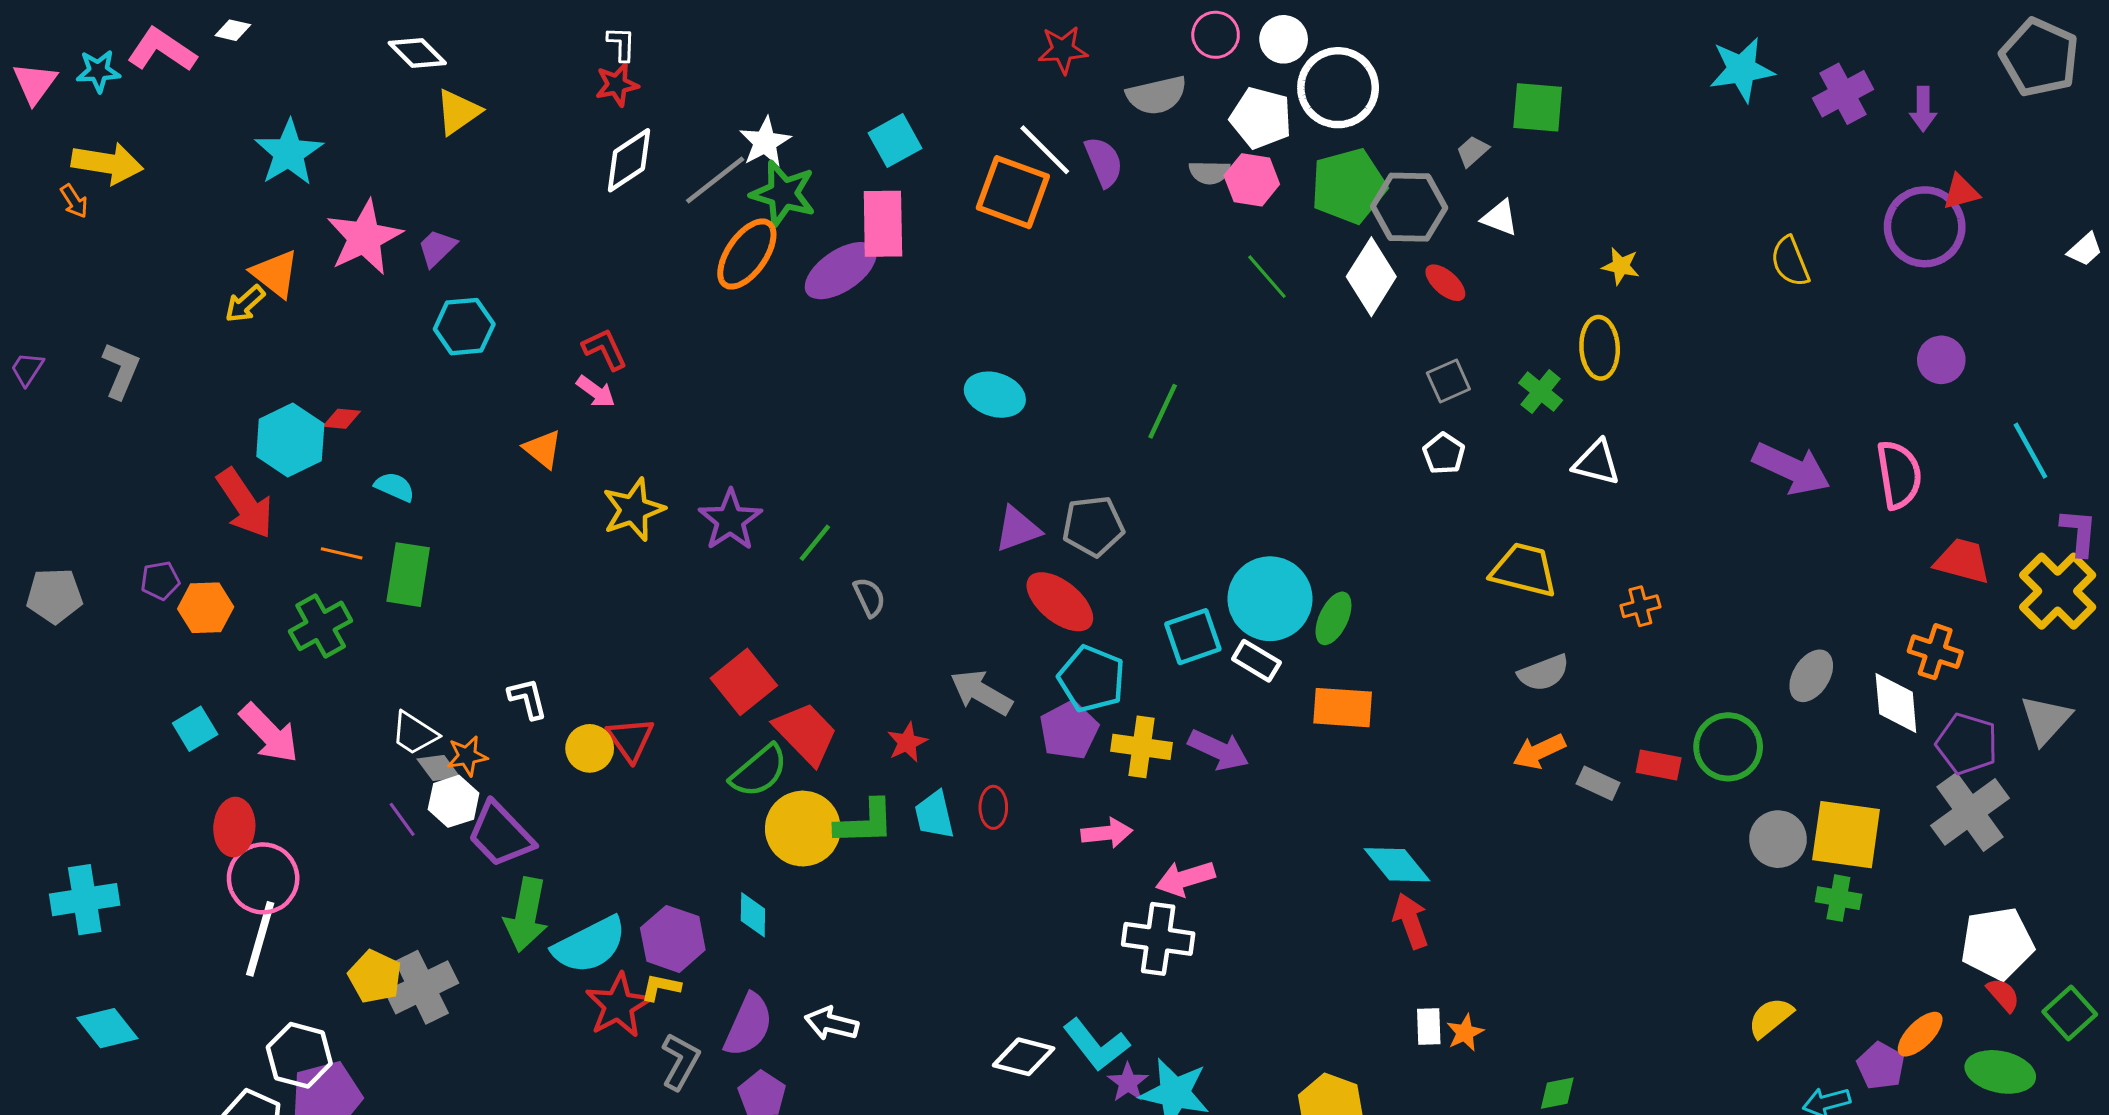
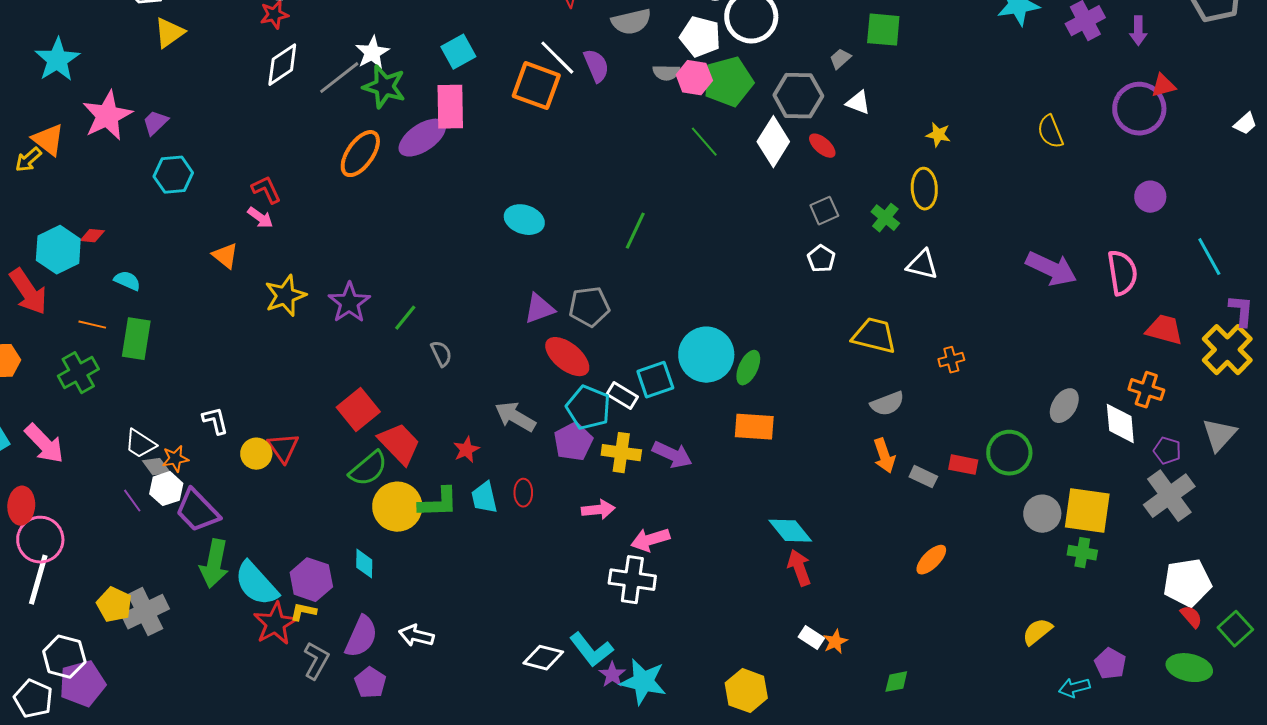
green pentagon: (1349, 186) -> (728, 82), moved
orange ellipse: (747, 254) -> (360, 154), moved
white rectangle: (1256, 661) -> (622, 396), moved
purple pentagon: (1967, 744) -> (1167, 451), size x0.7
orange arrow: (1539, 751) -> (884, 456), turned -84
cyan semicircle: (590, 945) -> (256, 584), turned 75
white rectangle: (1429, 1027) -> (811, 638), turned -55
orange ellipse: (1920, 1034) -> (931, 560), moved

